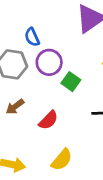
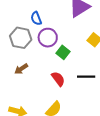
red semicircle: (48, 120) -> (58, 79), moved, turned -84

